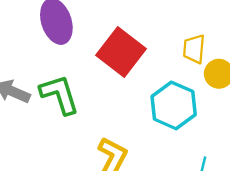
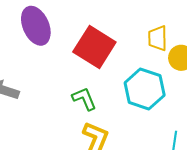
green L-shape: (59, 95) -> (84, 99), moved, size x0.7

